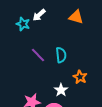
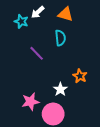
orange triangle: (76, 17) -> (65, 14), moved
cyan semicircle: (61, 55) -> (60, 38), moved

